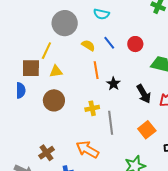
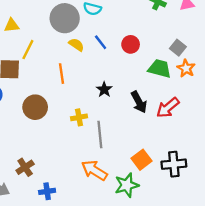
gray circle: (65, 23) -> (65, 18), moved
orange line: (96, 70) -> (61, 74), moved
yellow triangle: (56, 71) -> (12, 25), moved
orange square: (147, 130) -> (142, 160), moved
orange arrow: (87, 149) -> (94, 170), moved

